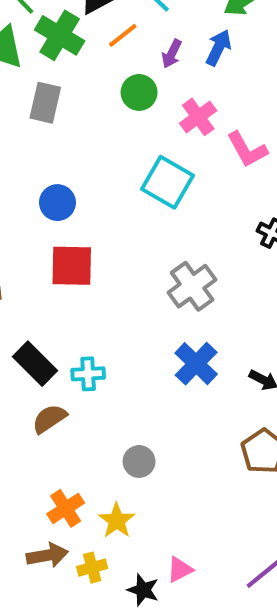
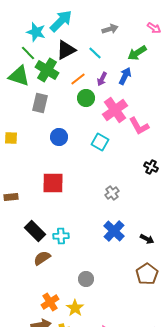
orange line: (123, 35) -> (78, 79), moved
pink cross: (198, 117) -> (115, 110), size x1.4
cyan square: (168, 182) -> (100, 142), size x0.7
blue circle: (57, 203) -> (59, 137), moved
gray cross: (192, 286) -> (112, 193), size x0.6

